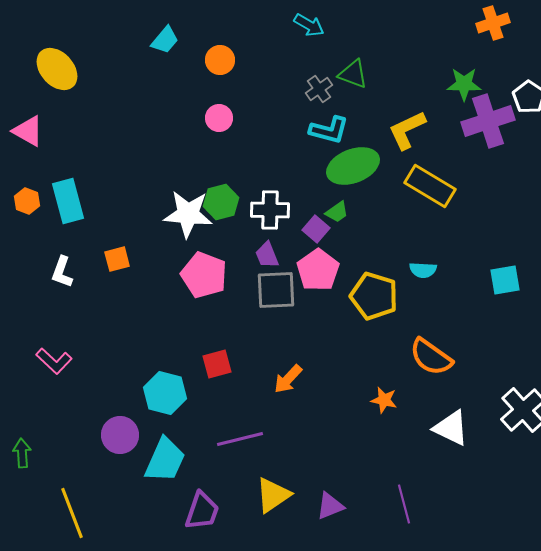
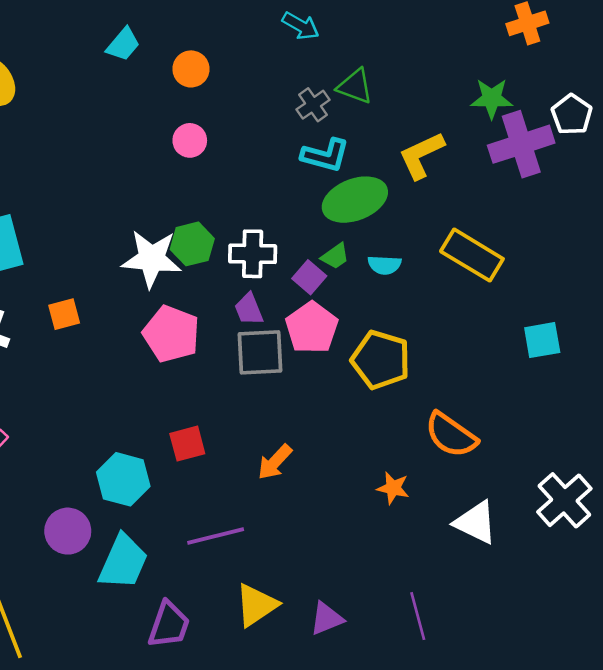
yellow rectangle: (430, 186) -> (472, 255), moved
cyan semicircle: (423, 270) -> (384, 265), moved

